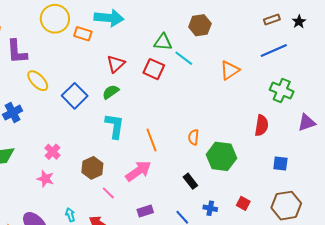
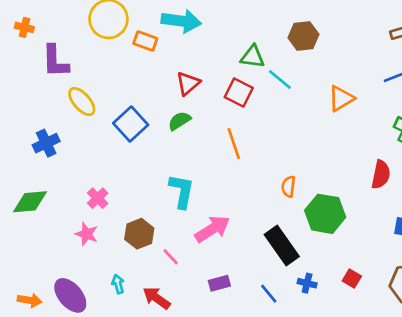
cyan L-shape: (115, 126) -> (182, 191), moved
orange line: (152, 140) -> (234, 144), moved
brown hexagon: (92, 168) -> (139, 234), moved
black rectangle: (190, 181) -> (282, 246), size x1.8

